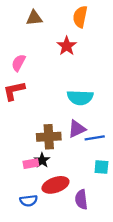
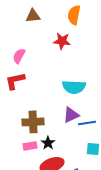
red star: (67, 46) -> (62, 41), turned -30
brown cross: (49, 137) -> (33, 122), moved
black star: (42, 160) -> (48, 143), moved

